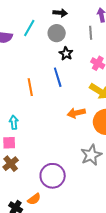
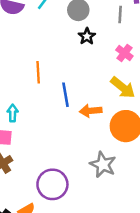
blue line: (58, 77) -> (65, 95), moved
gray star: (91, 155) -> (103, 165), turned -30

